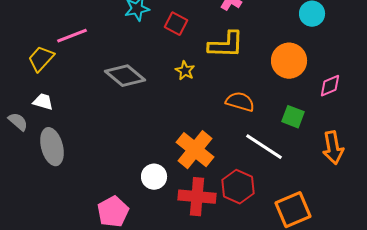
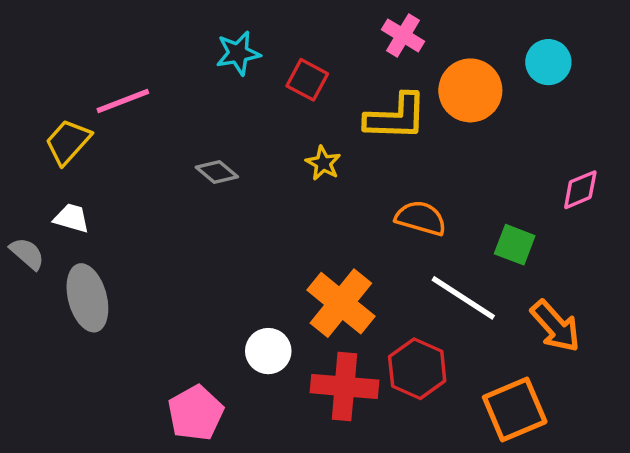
orange circle: (289, 61) -> (470, 90), moved
gray diamond: (125, 76) -> (217, 172), size x0.6
orange arrow: (333, 148) -> (555, 326), moved, turned -32

